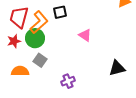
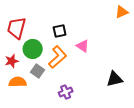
black square: (60, 12) -> (60, 31), moved
orange L-shape: (39, 22) -> (58, 57), moved
red star: (14, 41) -> (12, 61), moved

